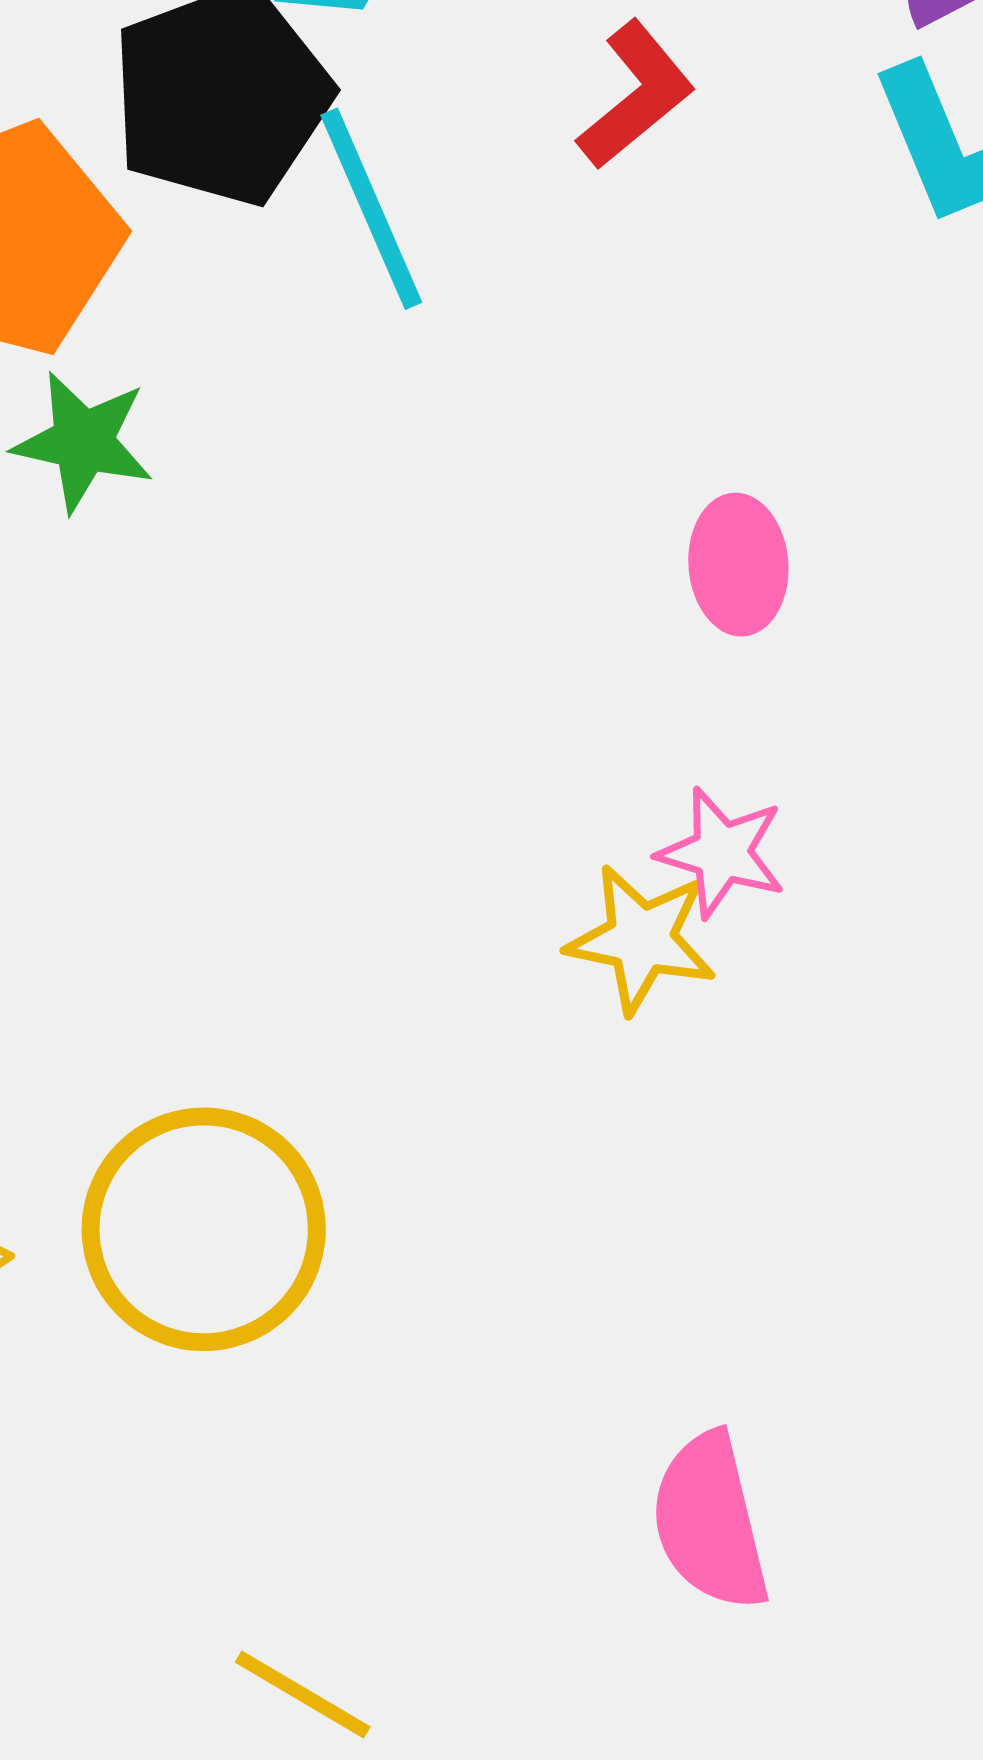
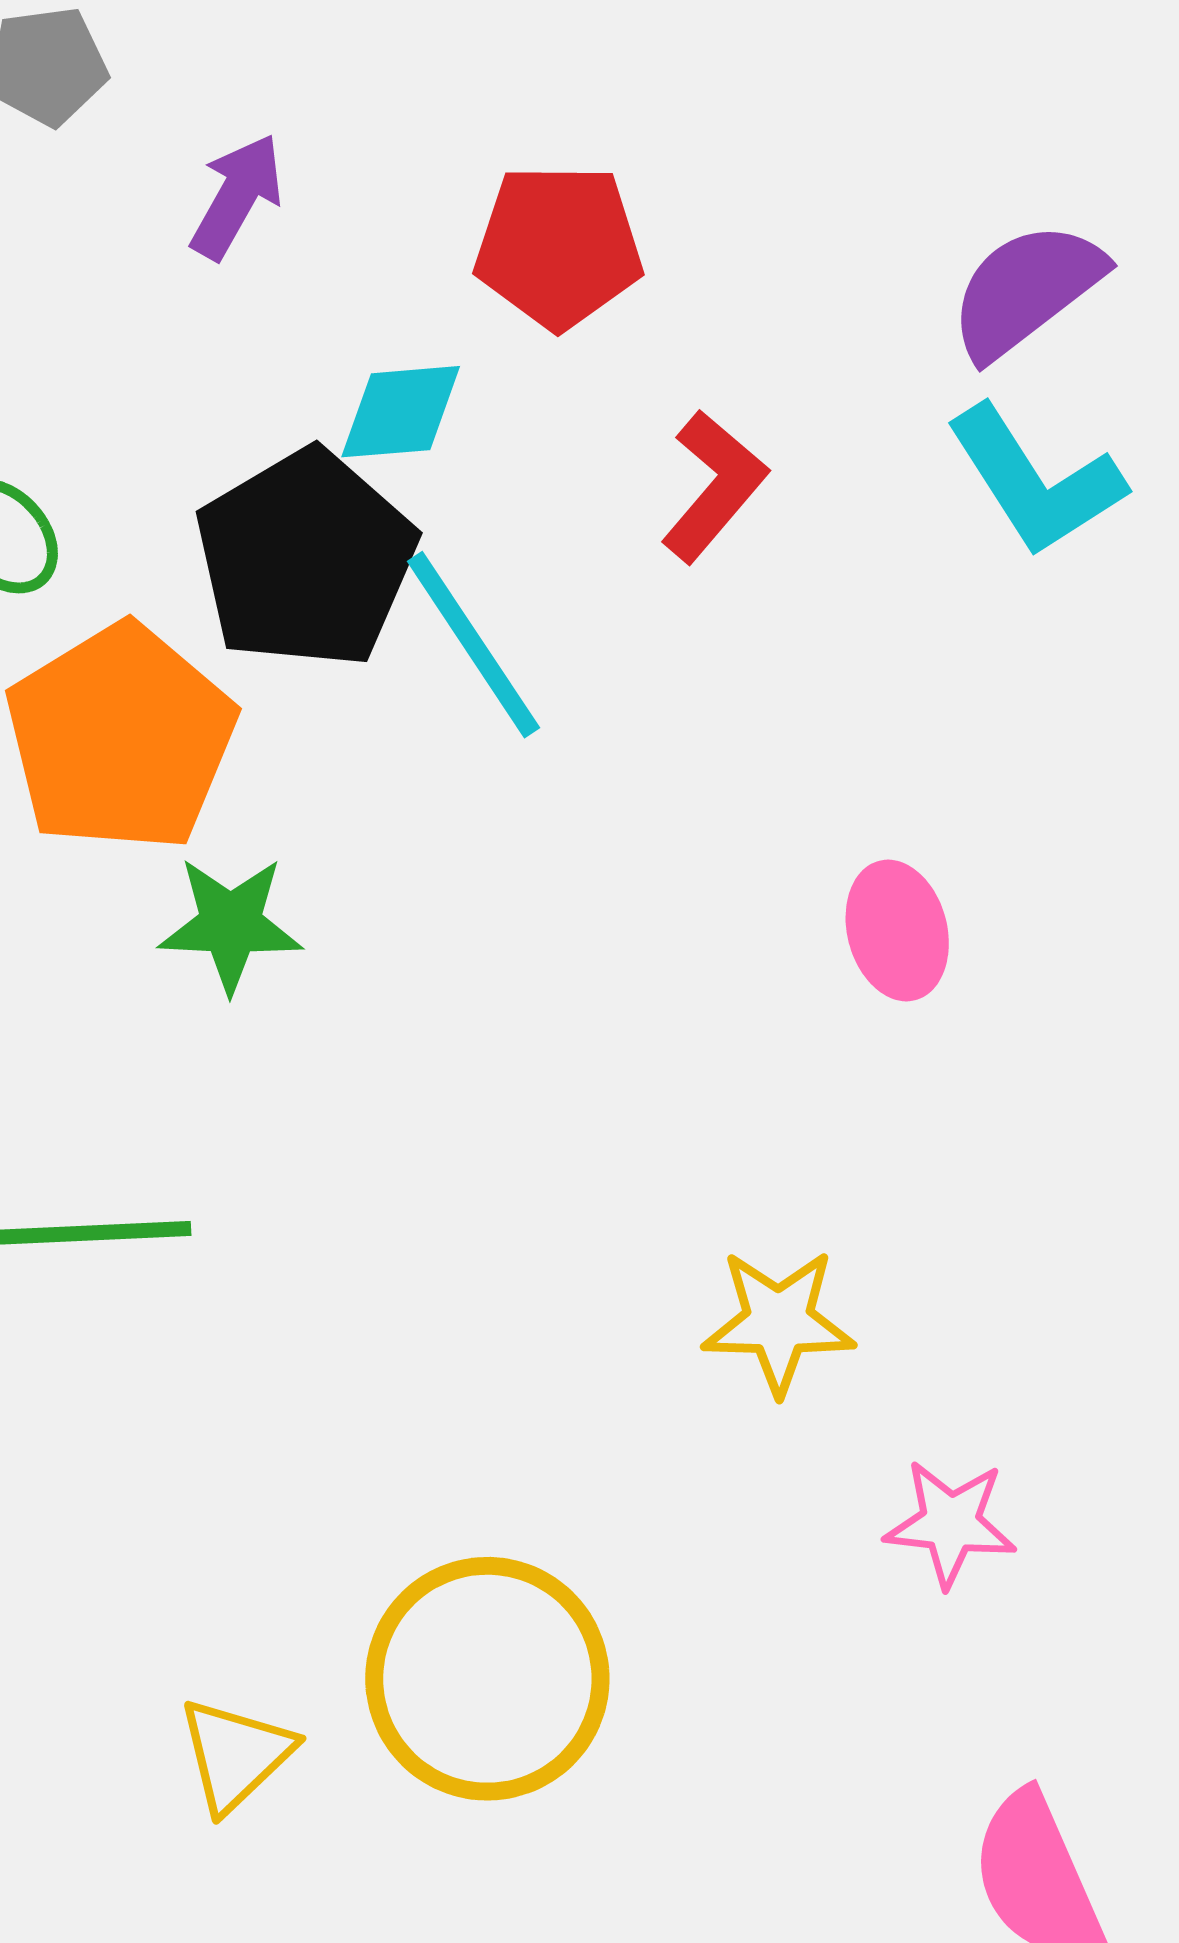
pink star: (722, 853) -> (951, 1523), moved
yellow star: (641, 939) -> (779, 1322), moved

